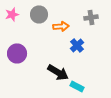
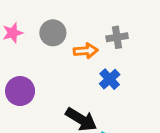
gray cross: (91, 17) -> (117, 37), moved

